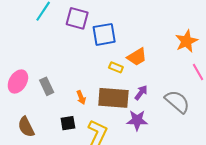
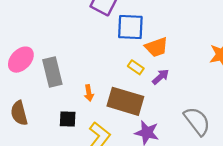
orange trapezoid: (137, 57) -> (156, 47), moved
gray rectangle: (47, 86) -> (52, 72), size x1.4
purple arrow: (141, 93) -> (161, 77), moved

